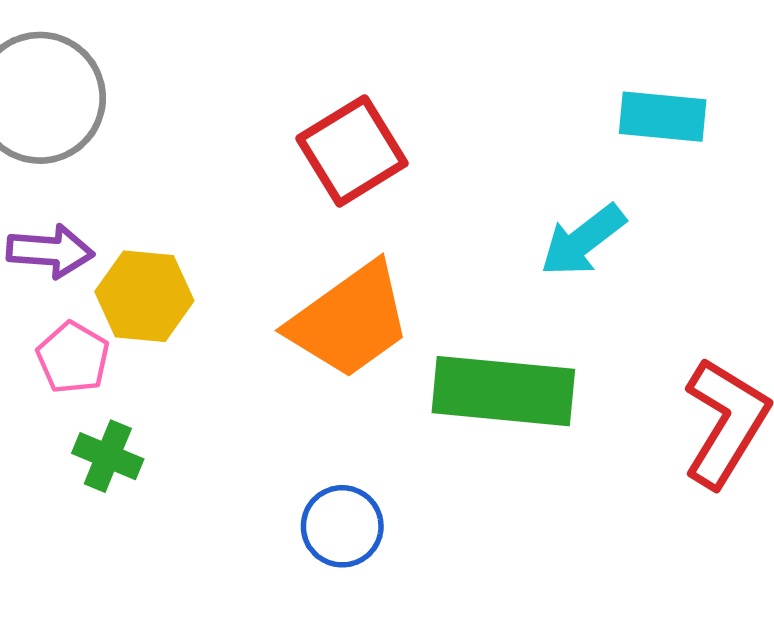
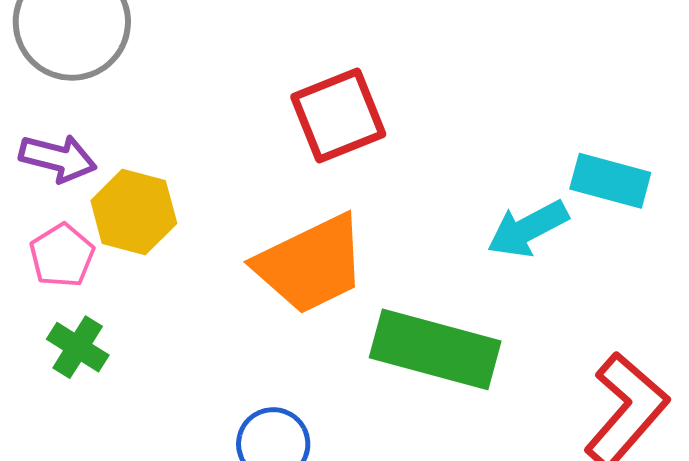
cyan rectangle: (663, 117) -> (610, 181), moved

